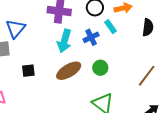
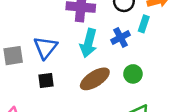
cyan rectangle: (111, 27) -> (144, 24), turned 56
blue triangle: (16, 29) -> (45, 48), moved

